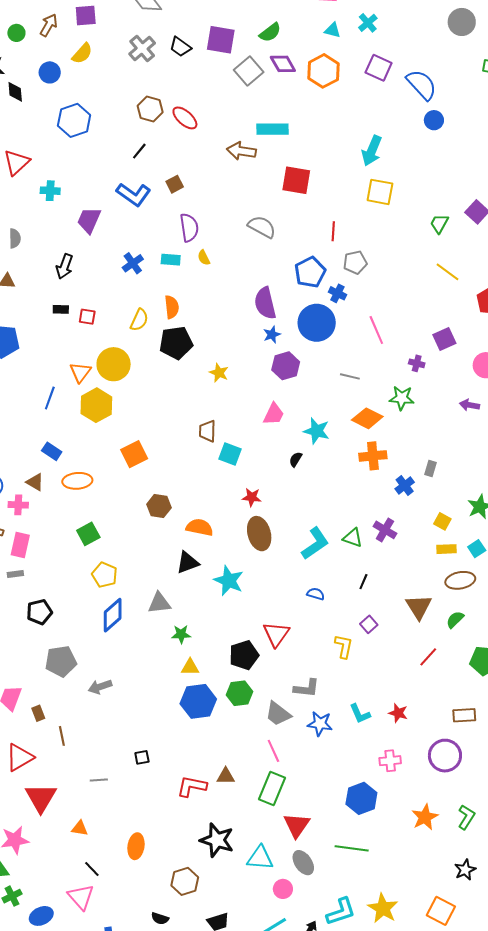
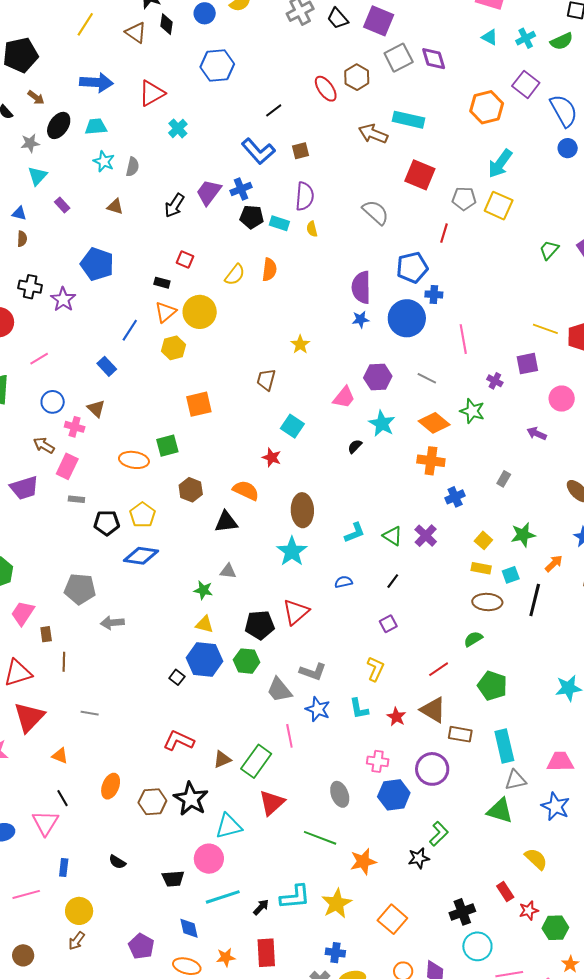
green semicircle: (270, 32) -> (562, 41), moved
orange hexagon: (323, 71) -> (487, 107), moved
brown hexagon: (150, 109) -> (357, 77), moved
cyan cross: (50, 191) -> (178, 128), turned 30
purple trapezoid: (89, 220) -> (209, 192), moved
gray pentagon: (355, 262) -> (464, 199), moved
blue cross: (133, 263) -> (241, 189), moved
yellow line: (448, 272) -> (545, 329), moved, turned -30
blue cross: (337, 293) -> (434, 294), turned -36
black rectangle: (61, 309) -> (162, 283), moved
black pentagon: (176, 343) -> (252, 217), moved, size x0.7
purple hexagon: (286, 366) -> (378, 377), moved
yellow hexagon: (96, 405) -> (173, 348), size x0.7
brown trapezoid: (207, 431) -> (266, 380), moved
blue rectangle: (52, 451) -> (107, 366), moved
gray rectangle: (430, 469) -> (504, 479), moved
orange ellipse: (77, 481) -> (134, 460), moved
red star: (252, 497) -> (272, 457), moved
brown hexagon: (159, 506) -> (191, 490), moved
green square: (88, 534) -> (167, 446), moved
cyan L-shape: (315, 543) -> (355, 533), size x0.7
gray rectangle: (15, 574) -> (76, 499), moved
cyan star: (229, 581) -> (292, 551), moved
blue semicircle: (316, 594) -> (344, 582), turned -42
gray triangle: (159, 603) -> (228, 571), moved, size x0.7
brown triangle: (419, 607) -> (433, 710), moved, turned -40
black pentagon: (39, 612) -> (107, 523), moved
blue diamond: (113, 615) -> (141, 556), turned 36
yellow L-shape: (344, 646) -> (375, 669), moved
pink line: (273, 751) -> (289, 736), moved
black square: (142, 757) -> (177, 677), moved, turned 35
brown triangle: (226, 776) -> (222, 759), moved, turned -36
blue hexagon: (361, 798) -> (394, 795), moved
orange star: (425, 817) -> (363, 862), moved
cyan triangle: (260, 858) -> (229, 826), turned -32
gray ellipse: (303, 863) -> (340, 794), moved
black star: (465, 870) -> (419, 858), moved
brown hexagon: (185, 881) -> (152, 802), moved
pink circle: (283, 889) -> (209, 859), moved, size x1.5

